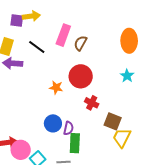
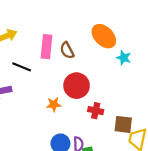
orange ellipse: (129, 41) -> (104, 36), moved, turned -30
brown semicircle: (81, 43) -> (67, 50), turned -42
cyan star: (127, 76) -> (124, 58), moved

